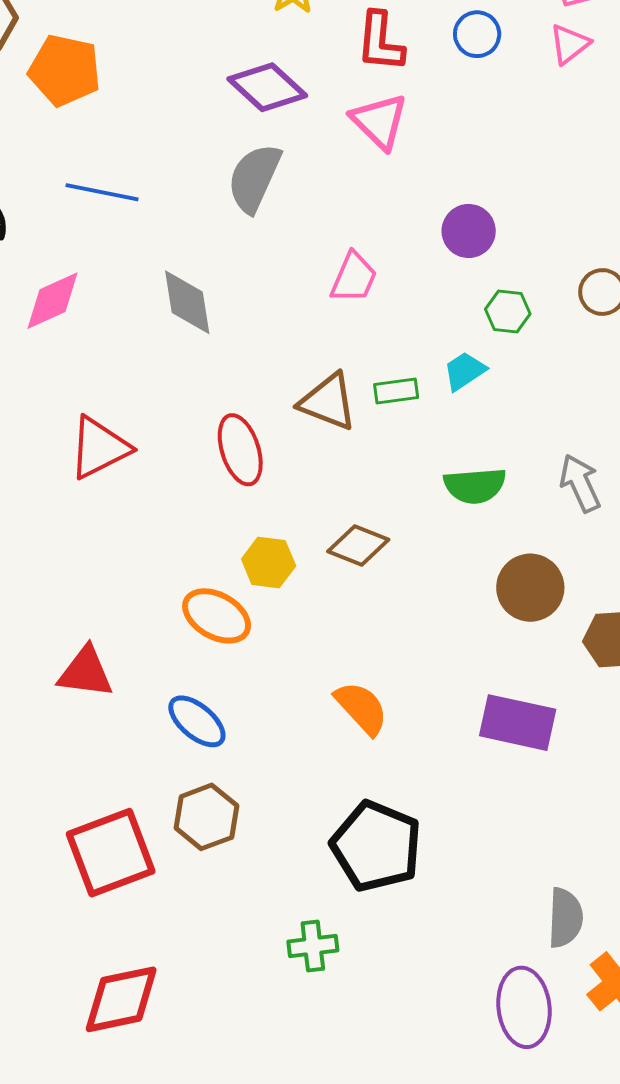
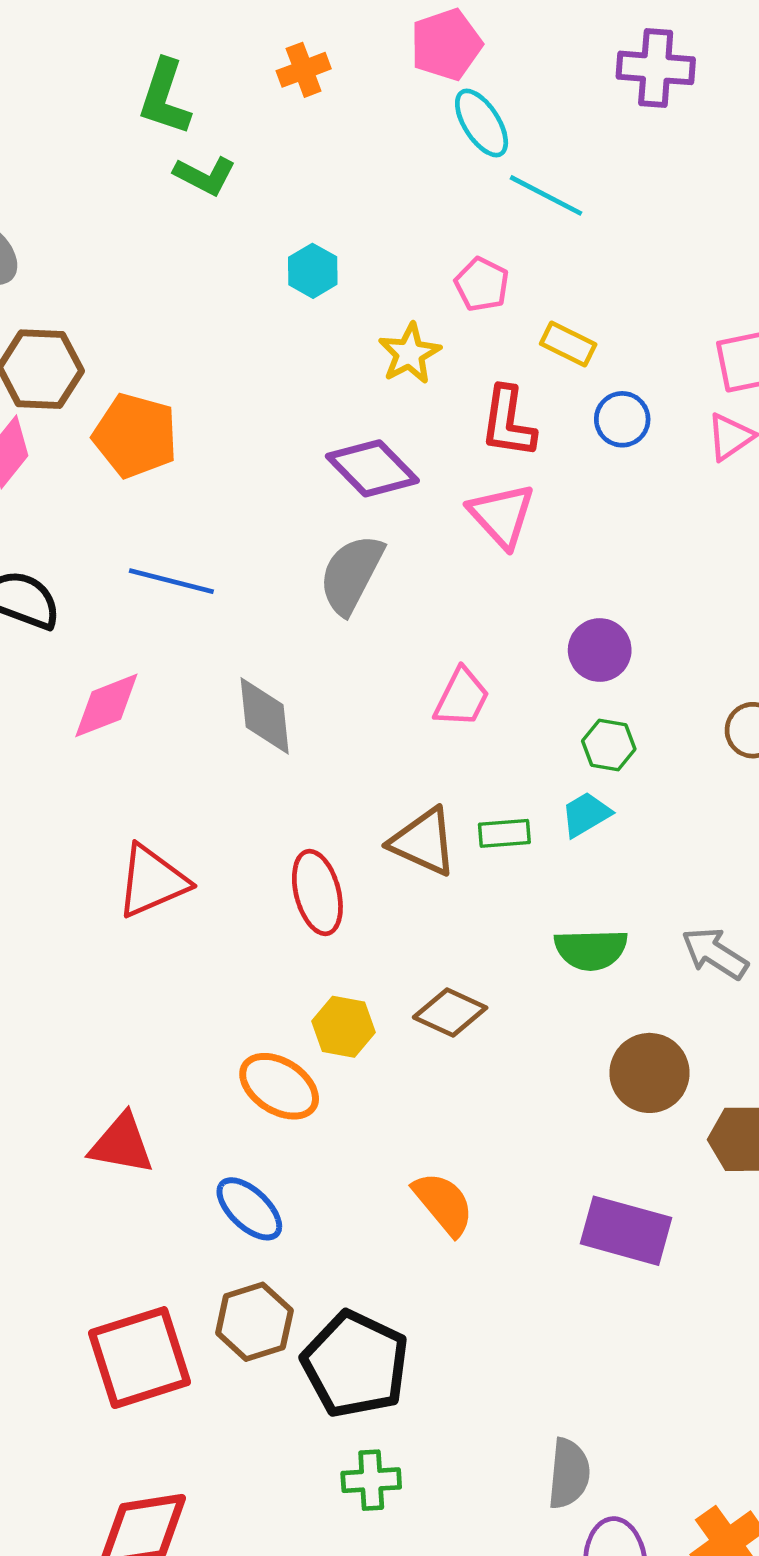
green hexagon: (508, 311) -> (609, 745), moved
gray arrow: (580, 483) -> (715, 953), turned -36
black pentagon: (376, 846) -> (355, 1364), moved
gray semicircle: (565, 918) -> (569, 1474), moved

